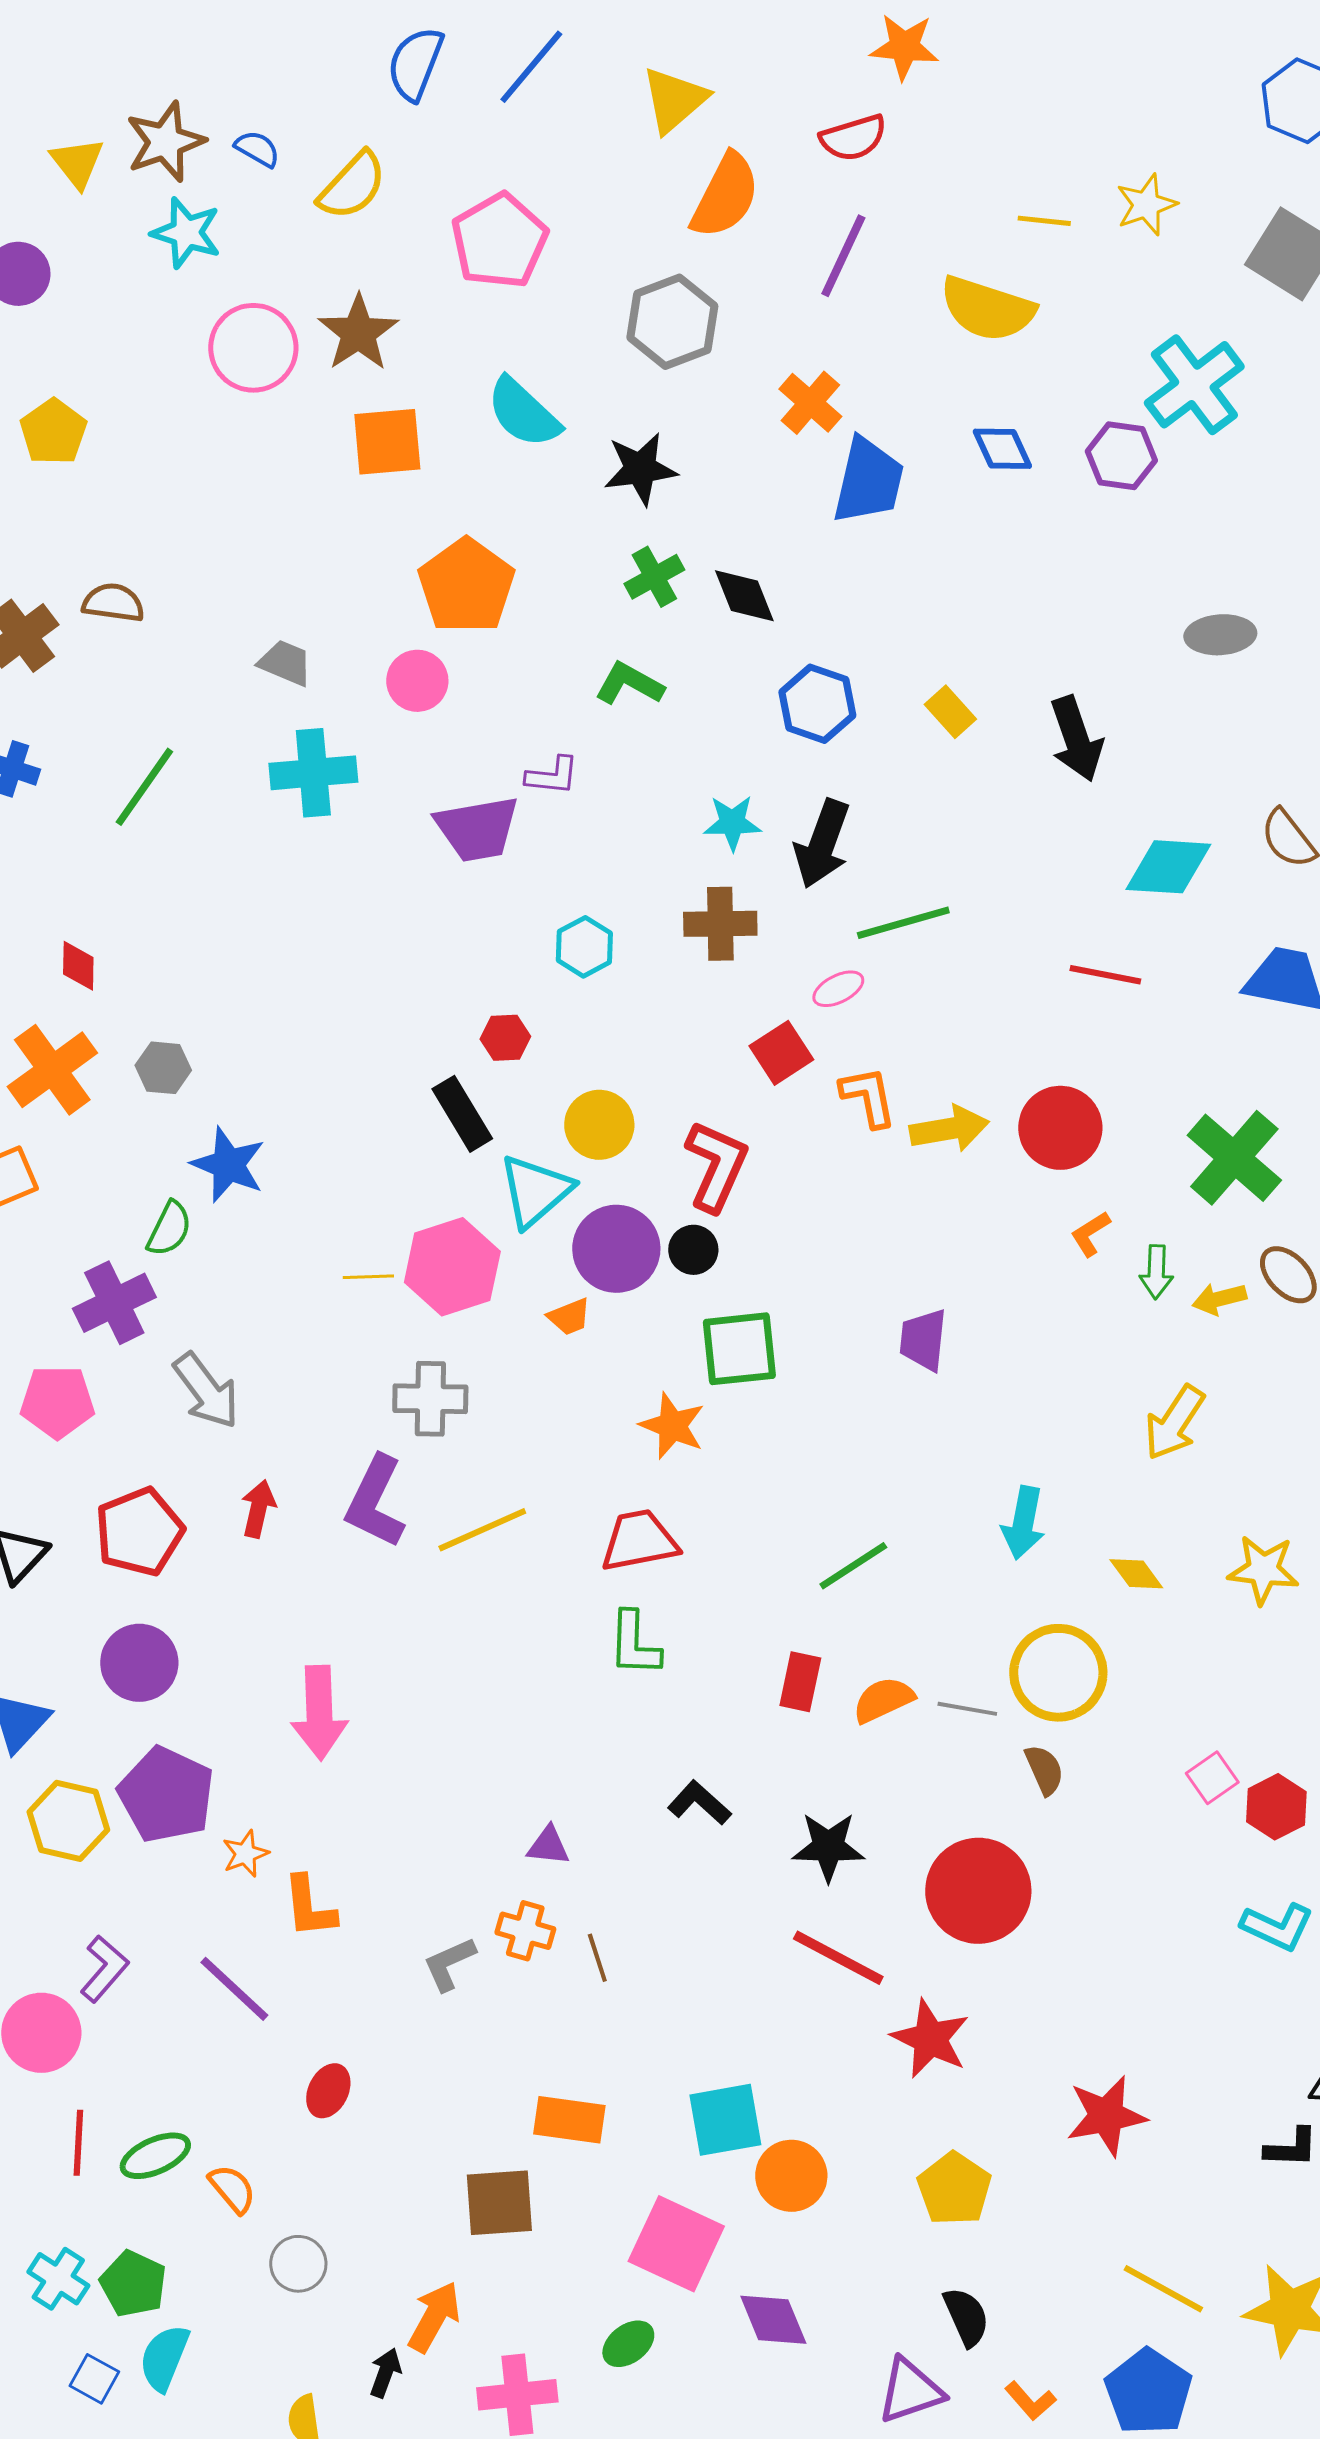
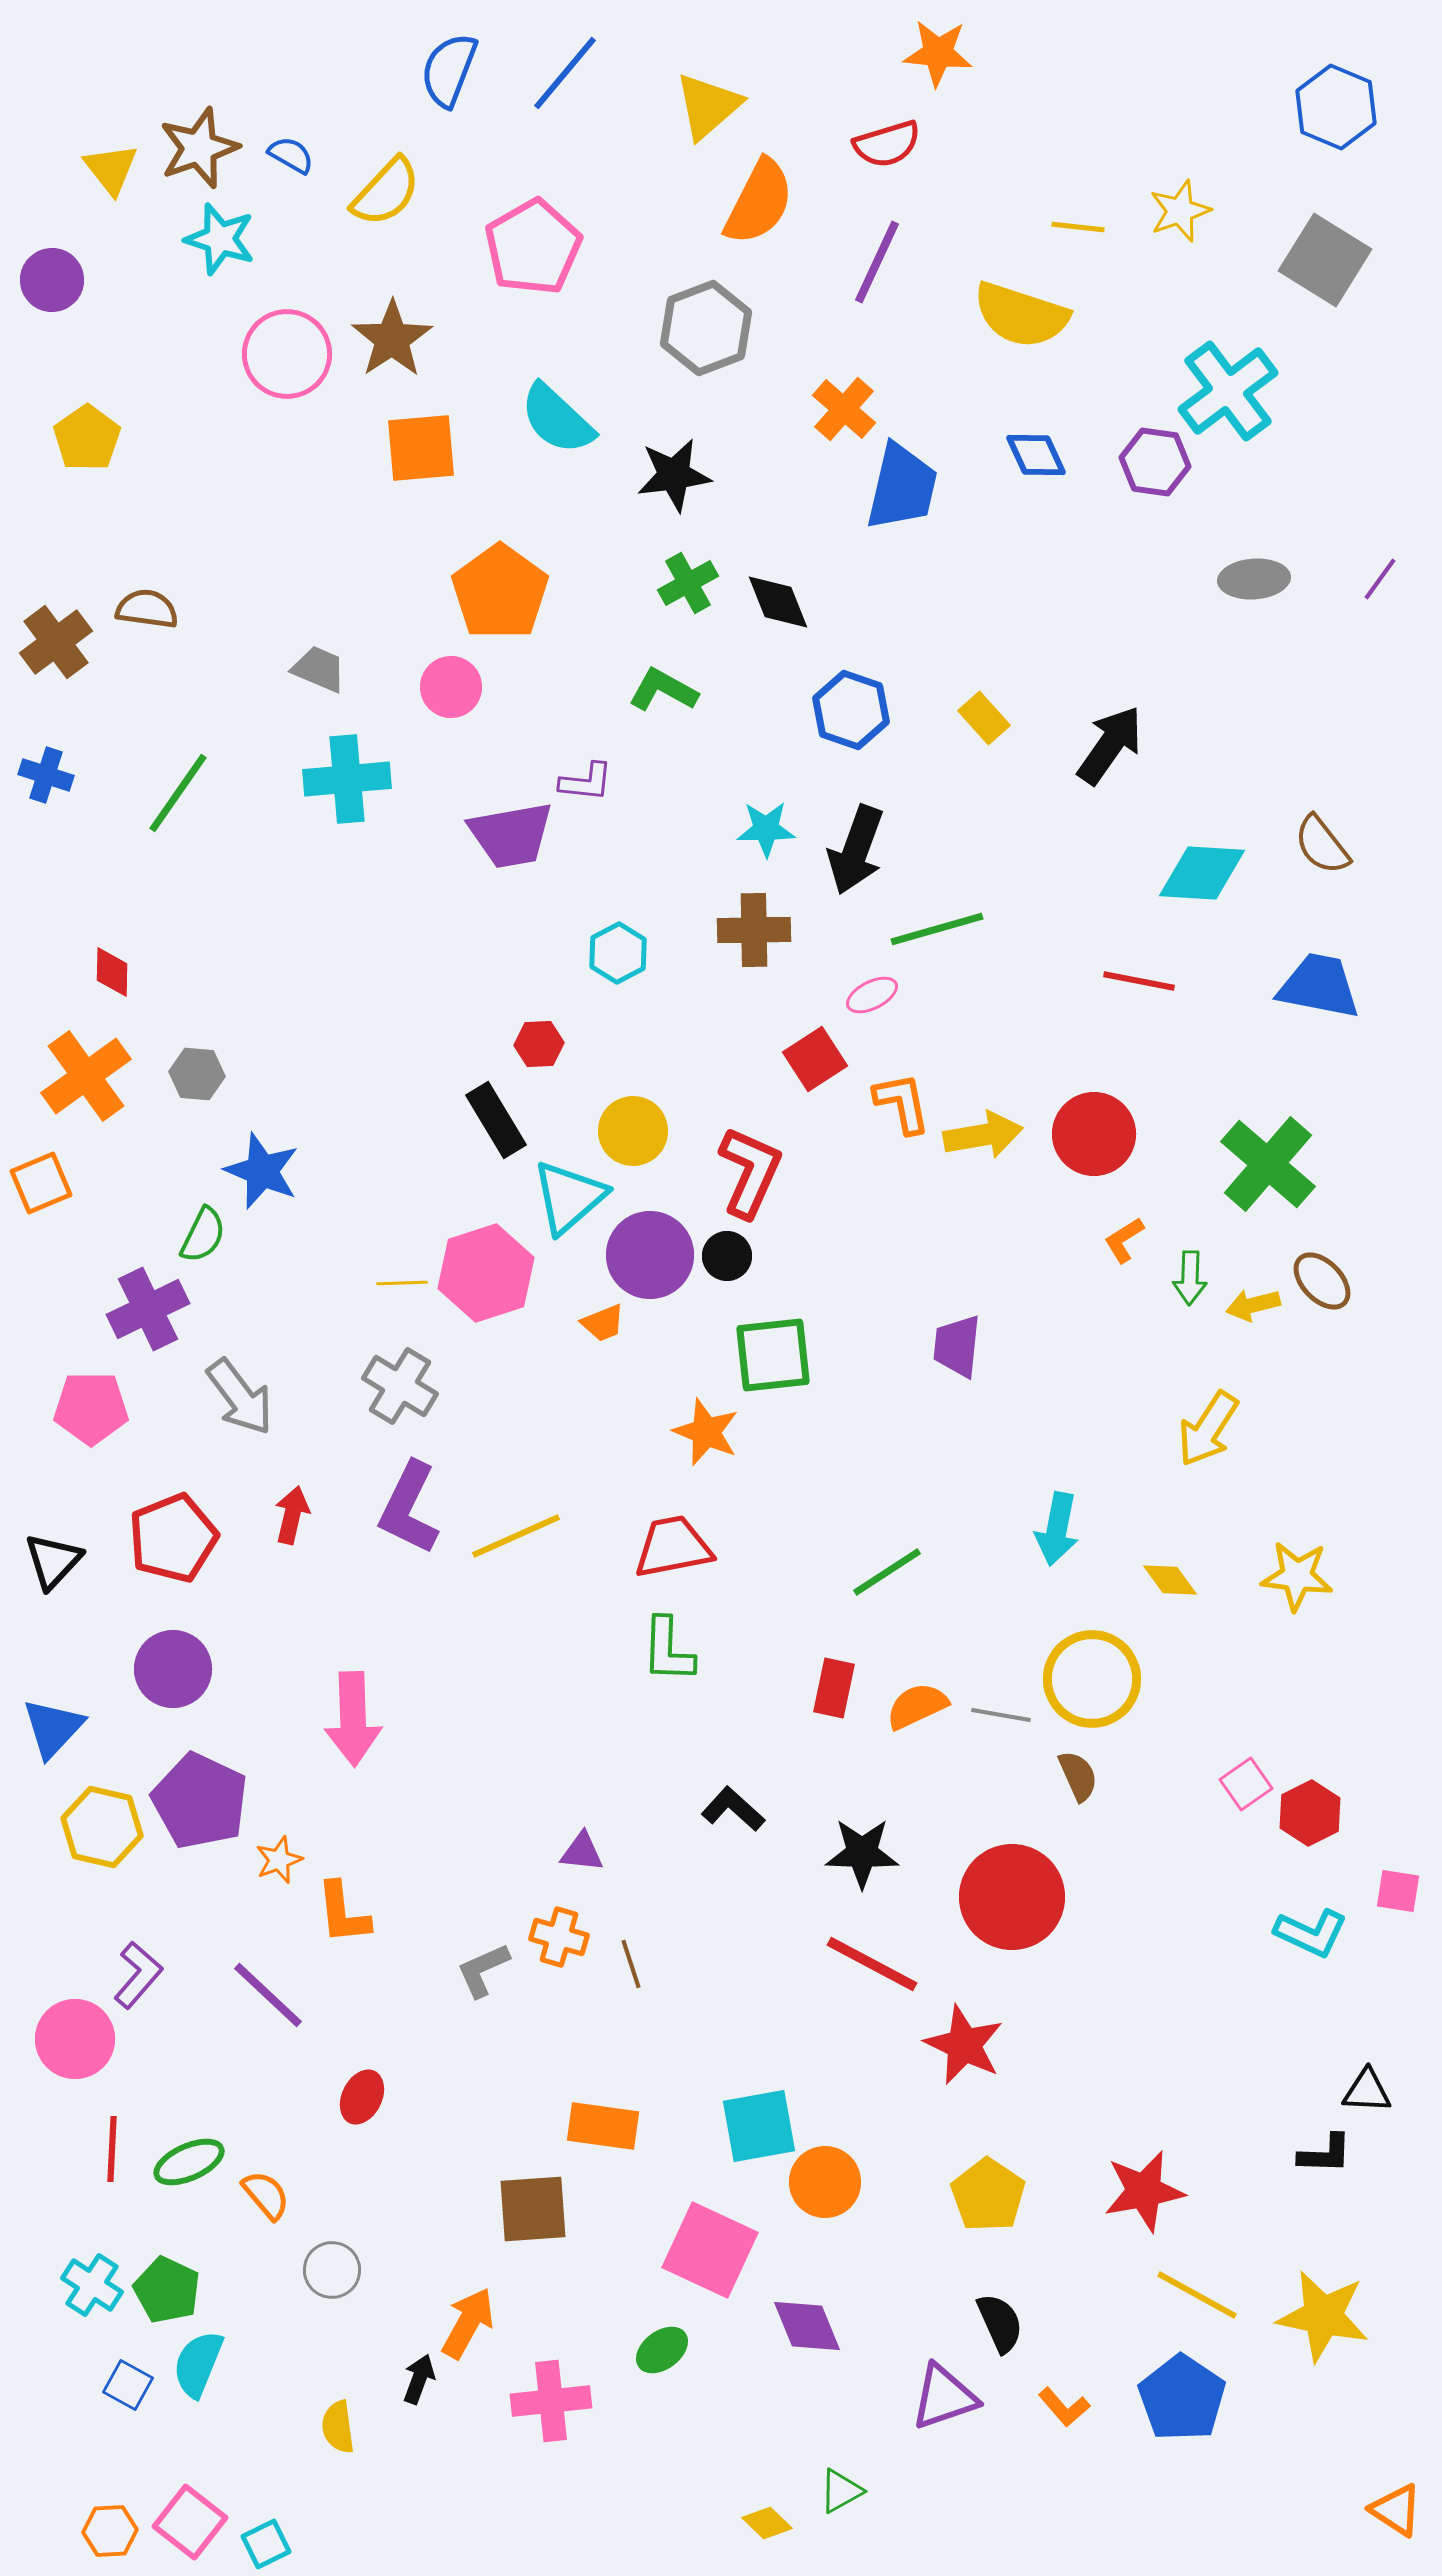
gray ellipse: (1220, 635) -> (1254, 579), moved
black arrow: (1076, 739) -> (1110, 745), turned -126
gray cross: (430, 1399) -> (400, 1386), moved, turned 30
red star: (1106, 2116) -> (1144, 2191), moved

